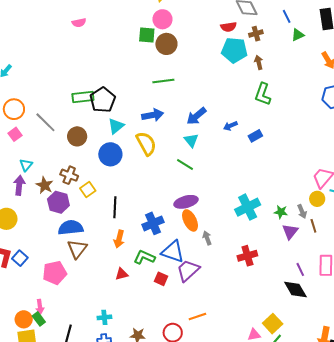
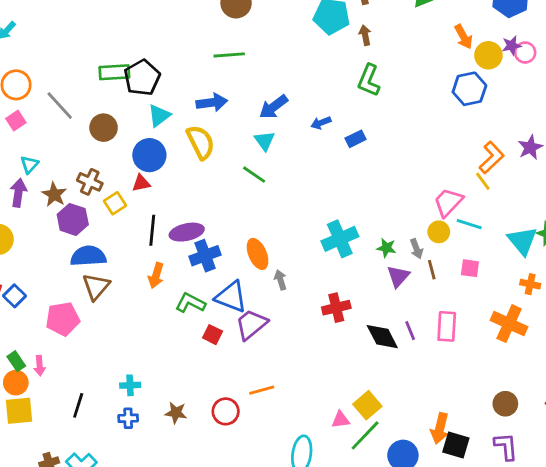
purple ellipse: (186, 202) -> (187, 232), moved
red triangle: (122, 274) -> (141, 183), moved
black diamond: (295, 289) -> (382, 337), moved
green rectangle: (39, 319) -> (16, 361), moved

